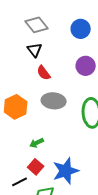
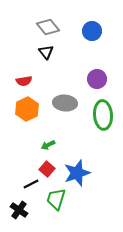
purple circle: (86, 66) -> (97, 79), moved
red semicircle: (44, 73) -> (24, 81), moved, turned -63

